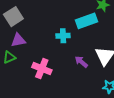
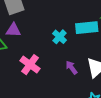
cyan cross: (63, 36) -> (60, 37), turned 32

